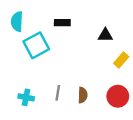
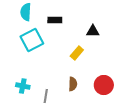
cyan semicircle: (17, 21) -> (26, 12), moved
yellow rectangle: (121, 60) -> (77, 53), moved
gray line: (58, 93) -> (46, 96), moved

